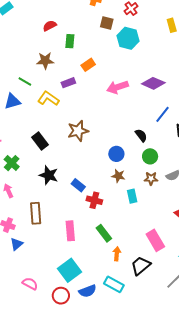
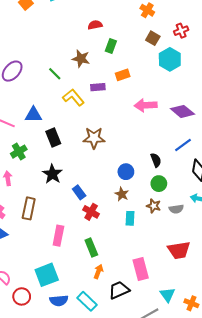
blue triangle: (12, 101) -> (33, 115), moved
red circle: (61, 296) -> (22, 296), moved

